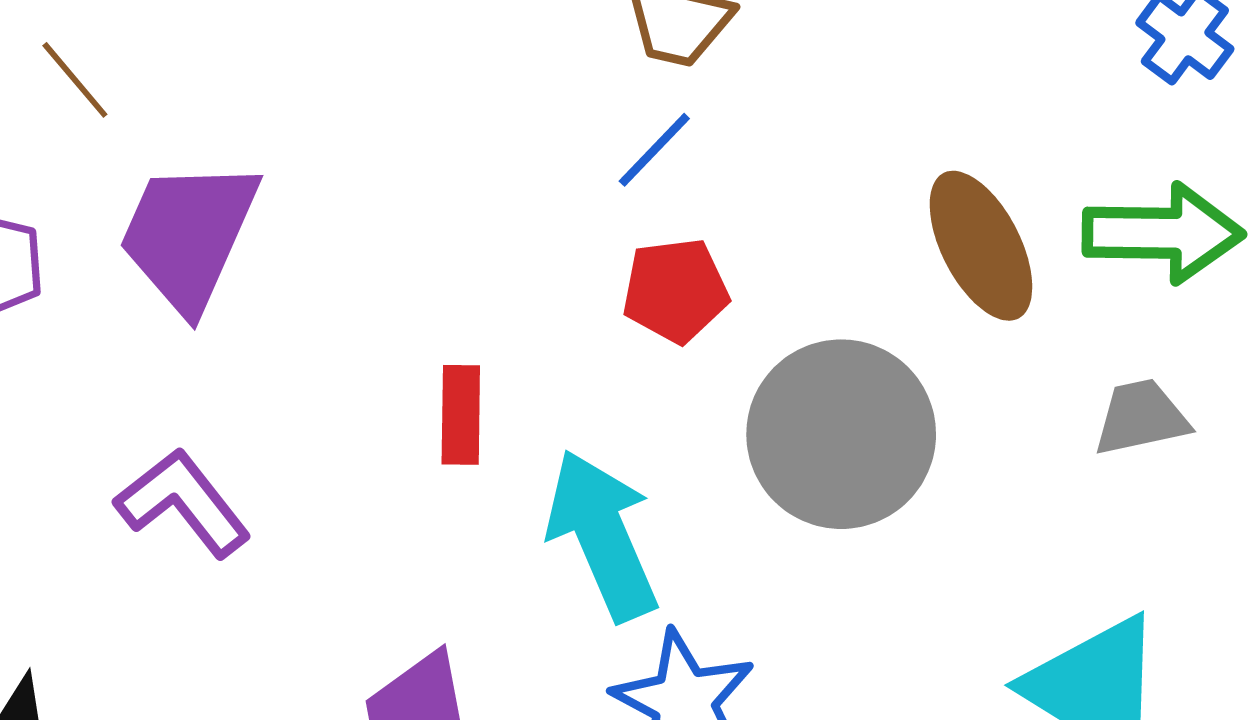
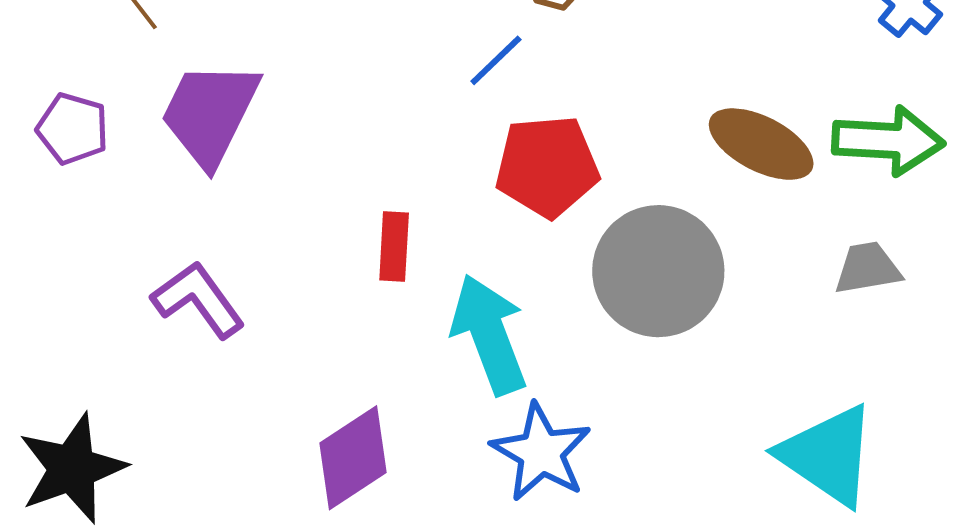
blue line: (654, 150) -> (496, 60), moved
brown ellipse: (981, 246) -> (761, 144), turned -38
red pentagon: (675, 290) -> (547, 166), size x1.4

